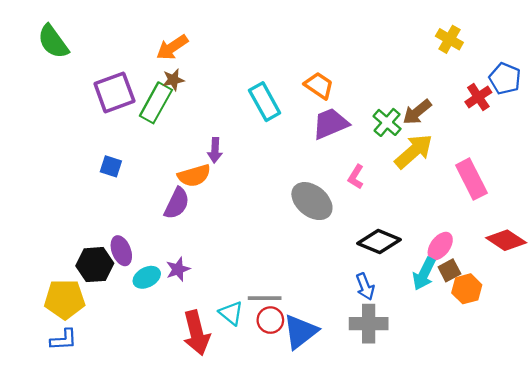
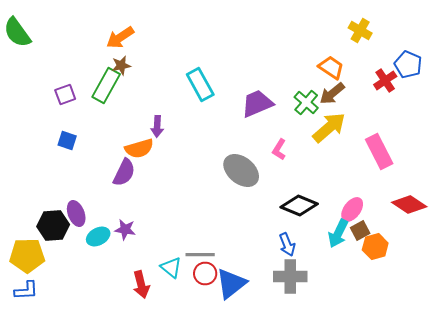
orange trapezoid: (319, 85) -> (331, 68), moved
purple square: (114, 92) -> (65, 94), moved, size x0.6
purple star: (178, 269) -> (125, 230), turned 30
red arrow: (196, 333) -> (141, 284), size x0.7

